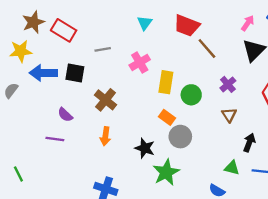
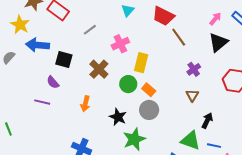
gray line: (103, 49) -> (90, 30), turned -32
yellow star: (21, 51) -> (20, 25), turned 30
black square: (75, 73) -> (64, 60), moved
green circle: (191, 95) -> (128, 84), moved
brown cross: (106, 100) -> (99, 69), moved
orange rectangle: (167, 117) -> (149, 90), moved
green triangle: (232, 168) -> (190, 141), size x1.5

